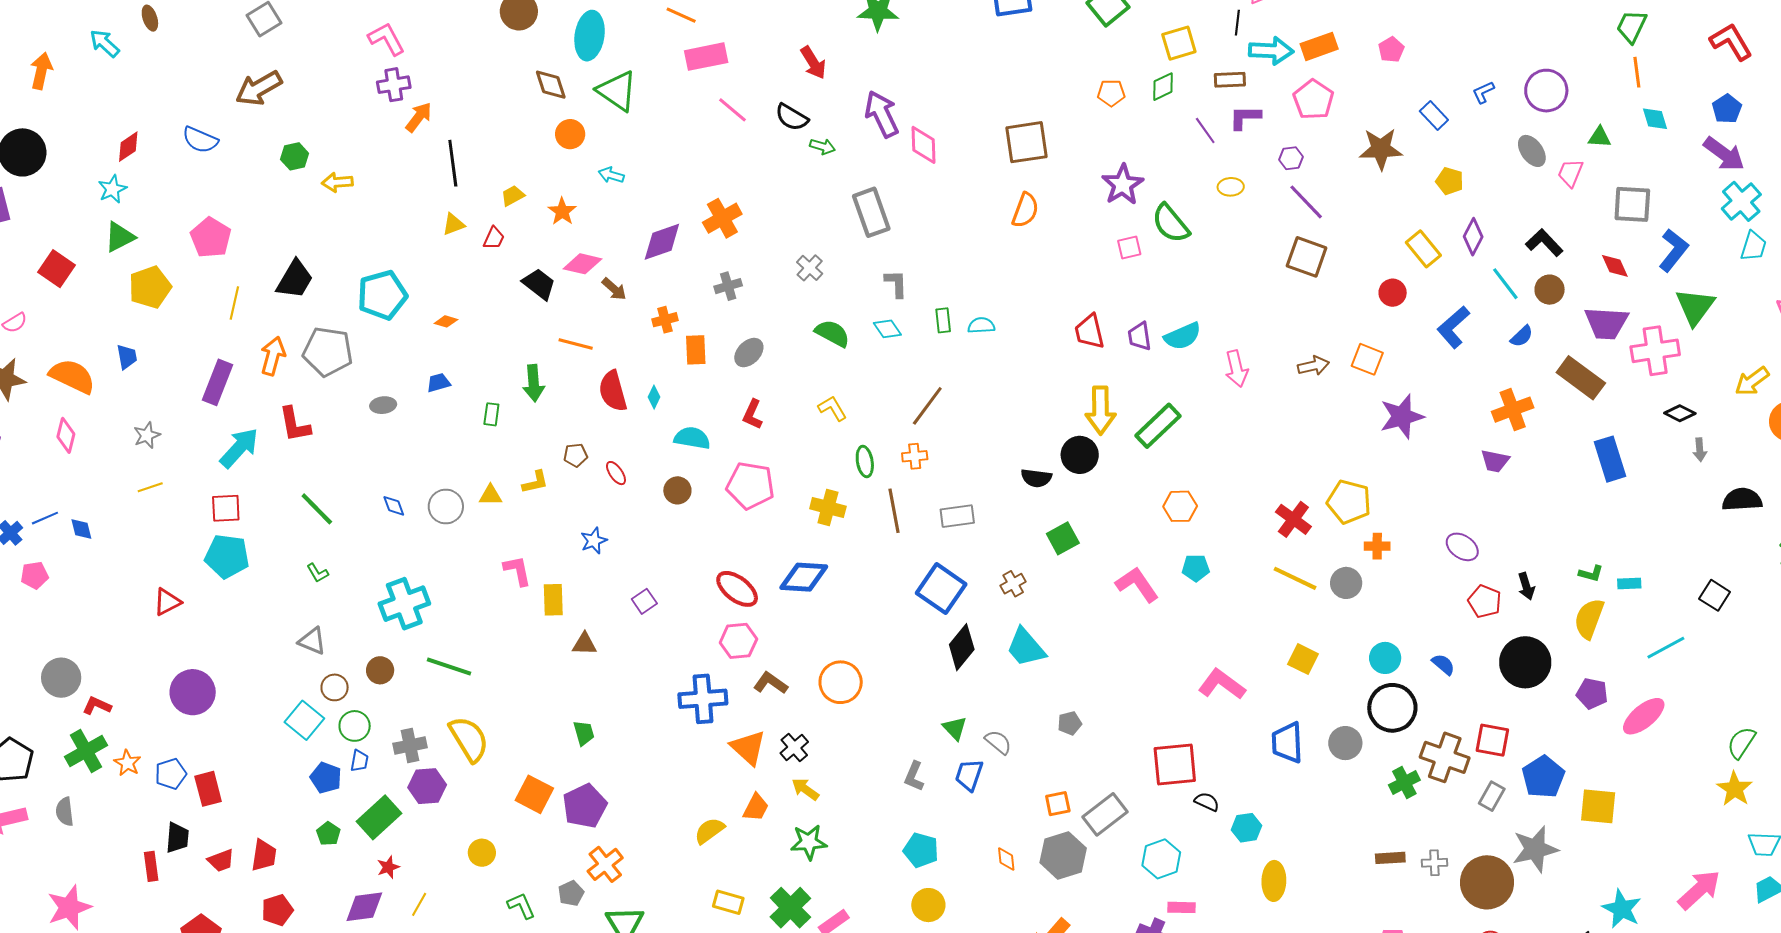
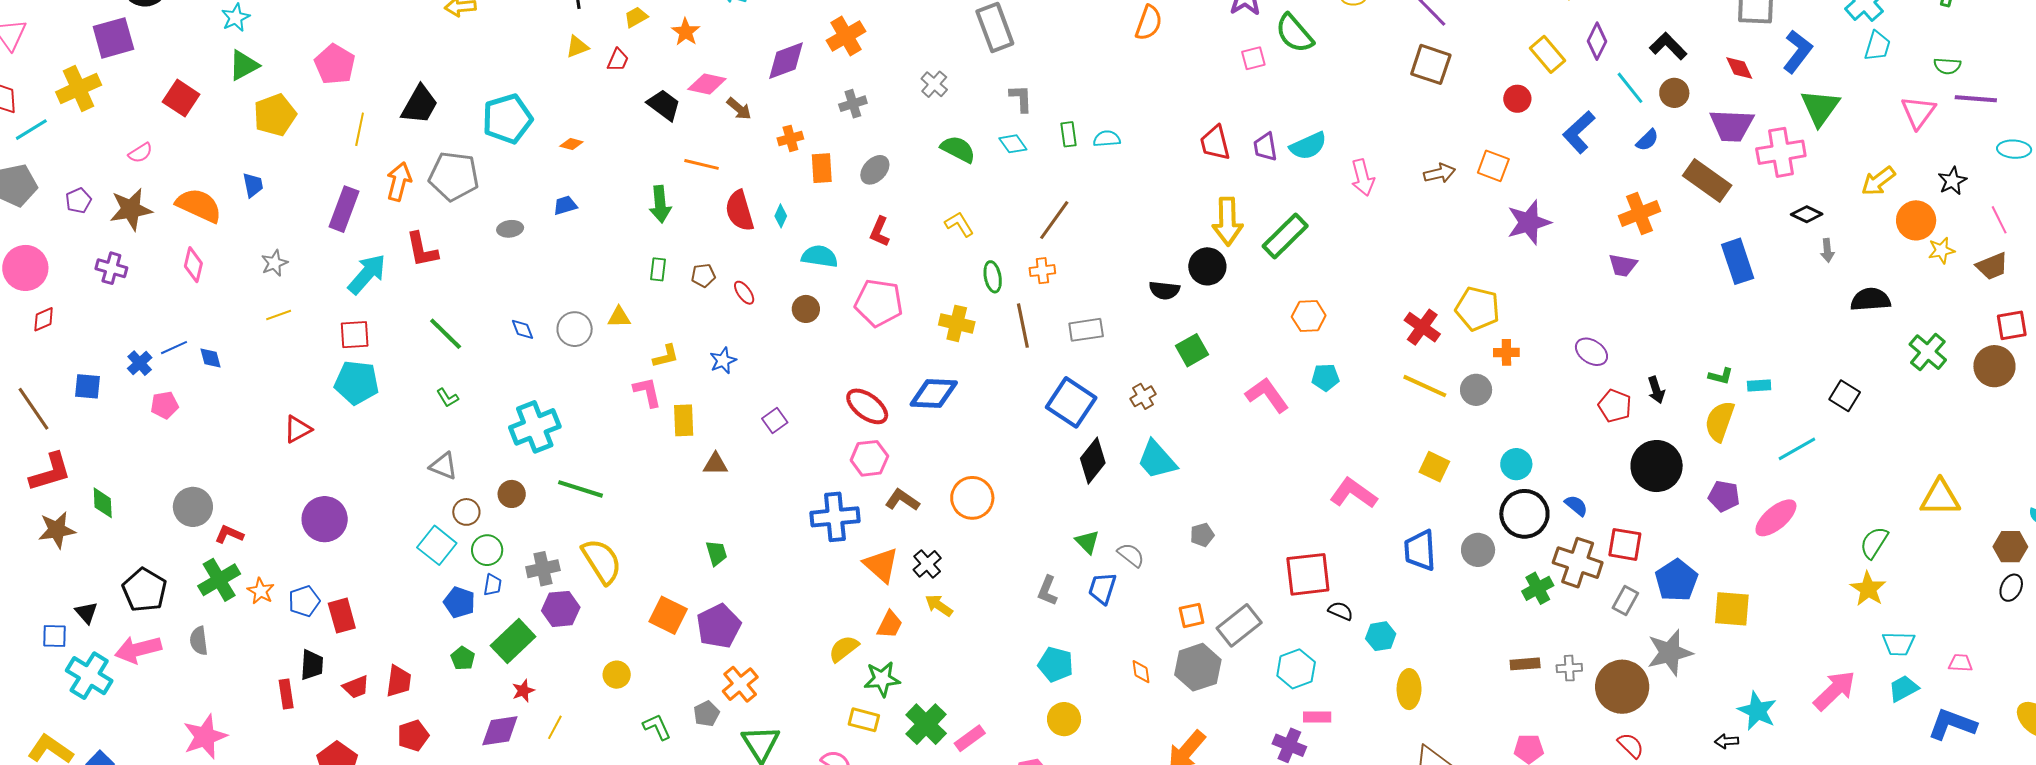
green rectangle: (491, 414) -> (658, 269), moved
yellow L-shape: (535, 482) -> (666, 356), moved
blue semicircle: (1443, 664) -> (1576, 506), moved
green star: (809, 842) -> (882, 679), moved

